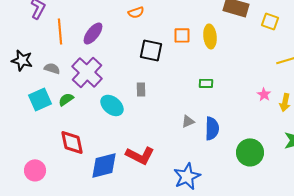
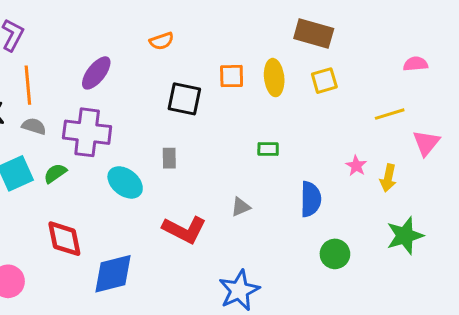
yellow square: (270, 21) -> (324, 81), moved, turned -36
orange line: (60, 31) -> (28, 85), moved
purple cross: (87, 72) -> (87, 132), turned -36
blue semicircle: (212, 128) -> (311, 199), moved
green circle: (250, 152) -> (335, 254), size x0.7
red L-shape: (140, 155) -> (184, 230), moved

